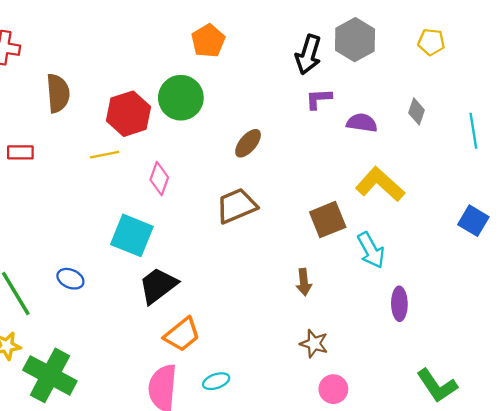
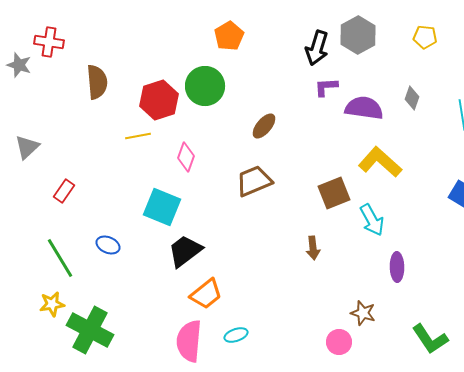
purple semicircle: (362, 123) -> (364, 108), size x1.4
red rectangle: (20, 152) -> (64, 191), moved, turned -55
brown star: (314, 344) -> (363, 313), moved

